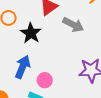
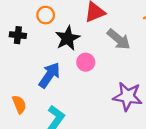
pink circle: (45, 80) -> (86, 62), moved

